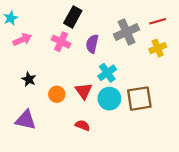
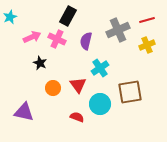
pink arrow: (22, 40) -> (32, 37), moved
black star: (29, 79) -> (40, 63), moved
cyan circle: (109, 99) -> (100, 104), moved

